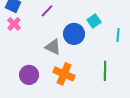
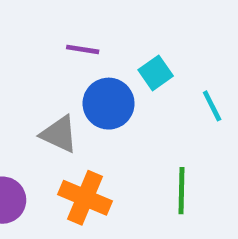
purple line: (47, 11) -> (83, 49), moved, turned 56
cyan line: (118, 35) -> (212, 106), turned -32

